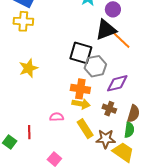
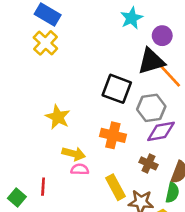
yellow cross: (23, 21) -> (45, 43), turned 36
gray hexagon: (95, 66) -> (151, 108), moved
yellow star: (28, 68) -> (58, 117), moved, turned -30
yellow arrow: (81, 104) -> (74, 154), moved

